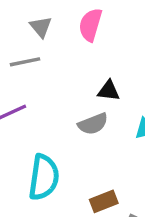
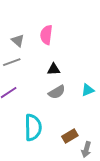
black triangle: (109, 91) -> (54, 69), moved

